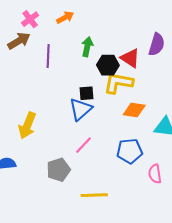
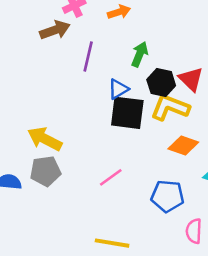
black square: (86, 93) -> (127, 113), size x1.8
blue triangle: (81, 109) -> (118, 89), moved, size x0.7
yellow arrow: (27, 125) -> (45, 139), turned 84
gray pentagon: (58, 170) -> (45, 171), moved

